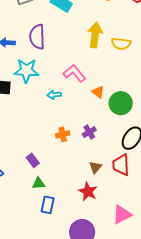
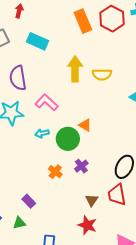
pink L-shape: (74, 73) -> (46, 102), moved
green circle: (121, 103) -> (68, 139), moved
orange cross: (63, 134) -> (55, 172), turned -32
green triangle: (39, 183) -> (19, 223), moved

